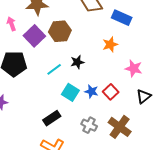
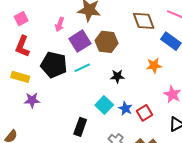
pink arrow: (11, 24) -> (60, 24), turned -152
cyan line: (54, 69) -> (82, 68), moved
black rectangle: (52, 118) -> (80, 127), turned -48

